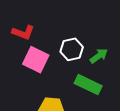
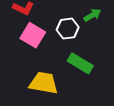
green arrow: (99, 56) -> (92, 15), moved

